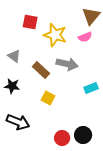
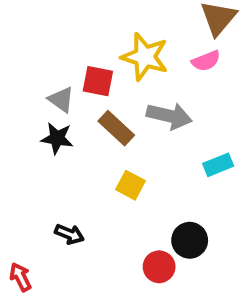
red square: (30, 22) -> (98, 81), moved
black star: (12, 86) -> (57, 138), moved
black arrow: (18, 122) -> (69, 234), size x0.6
black circle: (83, 135) -> (190, 240), moved

